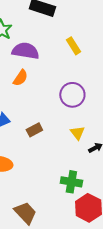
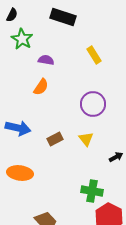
purple semicircle: (25, 51) -> (46, 60), size x0.6
yellow triangle: (77, 133) -> (86, 139), moved

